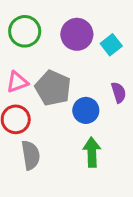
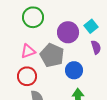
purple circle: (77, 34) -> (68, 32), moved
purple semicircle: (119, 93) -> (96, 47), moved

